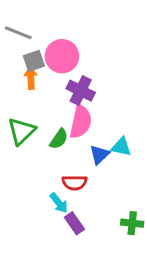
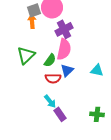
purple cross: (81, 91) -> (64, 29), turned 36
cyan triangle: (121, 147) -> (97, 70), moved
blue triangle: (99, 155) -> (67, 70), moved
red semicircle: (74, 183) -> (53, 78), moved

